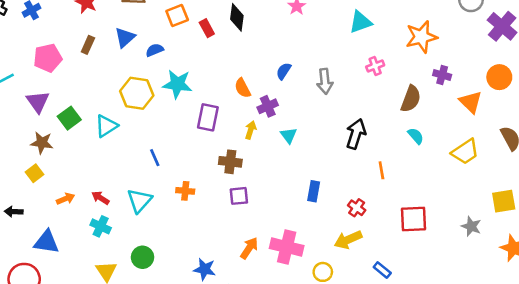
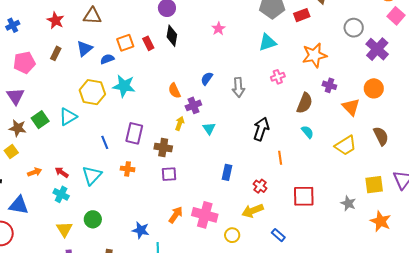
orange square: (177, 15) -> (125, 43), moved
purple rectangle: (208, 117) -> (134, 133), moved
green square: (69, 118) -> (40, 120), moved

